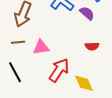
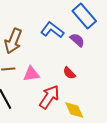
red semicircle: (92, 46) -> (69, 73), moved, turned 48

